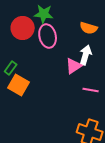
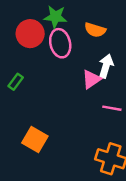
orange semicircle: (89, 28) -> (95, 30), moved
orange square: (19, 85) -> (35, 140), moved

